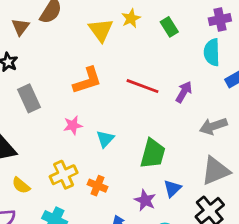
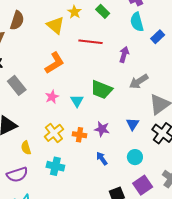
red line: (143, 86) -> (91, 42), moved
gray arrow: (213, 126) -> (139, 81), moved
green trapezoid: (153, 154) -> (101, 90), moved, turned 110
yellow semicircle: (21, 185) -> (26, 148), turned 48
purple star: (145, 200) -> (102, 129), moved

